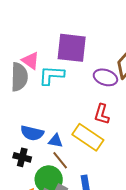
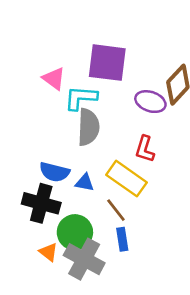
gray semicircle: (19, 77) -> (88, 127), moved
black cross: (22, 157) -> (41, 203), size x1.6
brown line: (60, 160) -> (116, 210), moved

